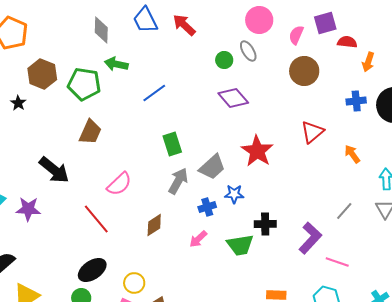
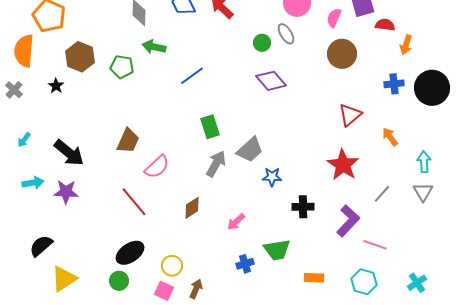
green pentagon: (84, 84) -> (122, 67), size x0.7
brown trapezoid: (90, 132) -> (128, 141), moved
red star: (257, 151) -> (343, 165), moved
black arrow: (54, 170) -> (69, 153), moved
blue cross: (207, 207) -> (245, 264), moved
green trapezoid: (240, 245) -> (277, 250), moved

